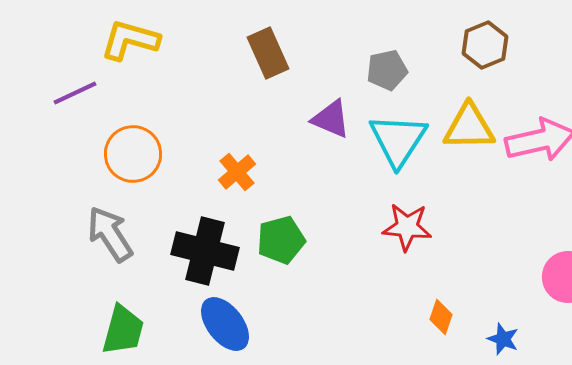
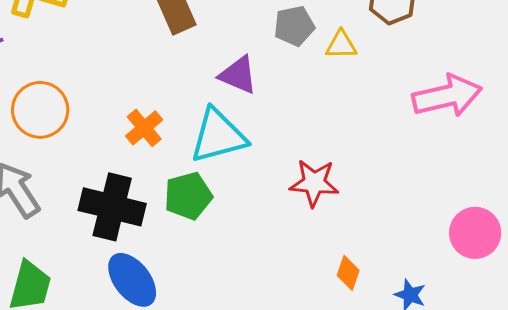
yellow triangle: (469, 127) -> (341, 45), moved, size x0.6
cyan triangle: (398, 140) -> (218, 136), moved, turned 42

